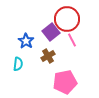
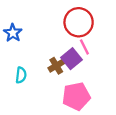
purple square: (51, 32) -> (72, 59), moved
blue star: (26, 41) -> (13, 33), moved

